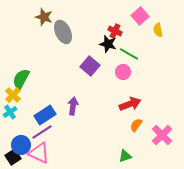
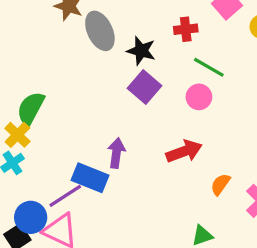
red cross: (115, 31) -> (186, 29), turned -32
black star: (108, 44) -> (141, 51), moved
red arrow: (130, 104) -> (184, 151), moved
blue rectangle: (45, 115) -> (90, 178), moved, turned 55

